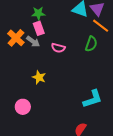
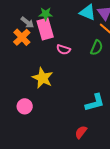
pink rectangle: (39, 28) -> (45, 29), size x1.5
gray arrow: (33, 41) -> (27, 22), moved
yellow star: (39, 77) -> (43, 78), size x1.5

